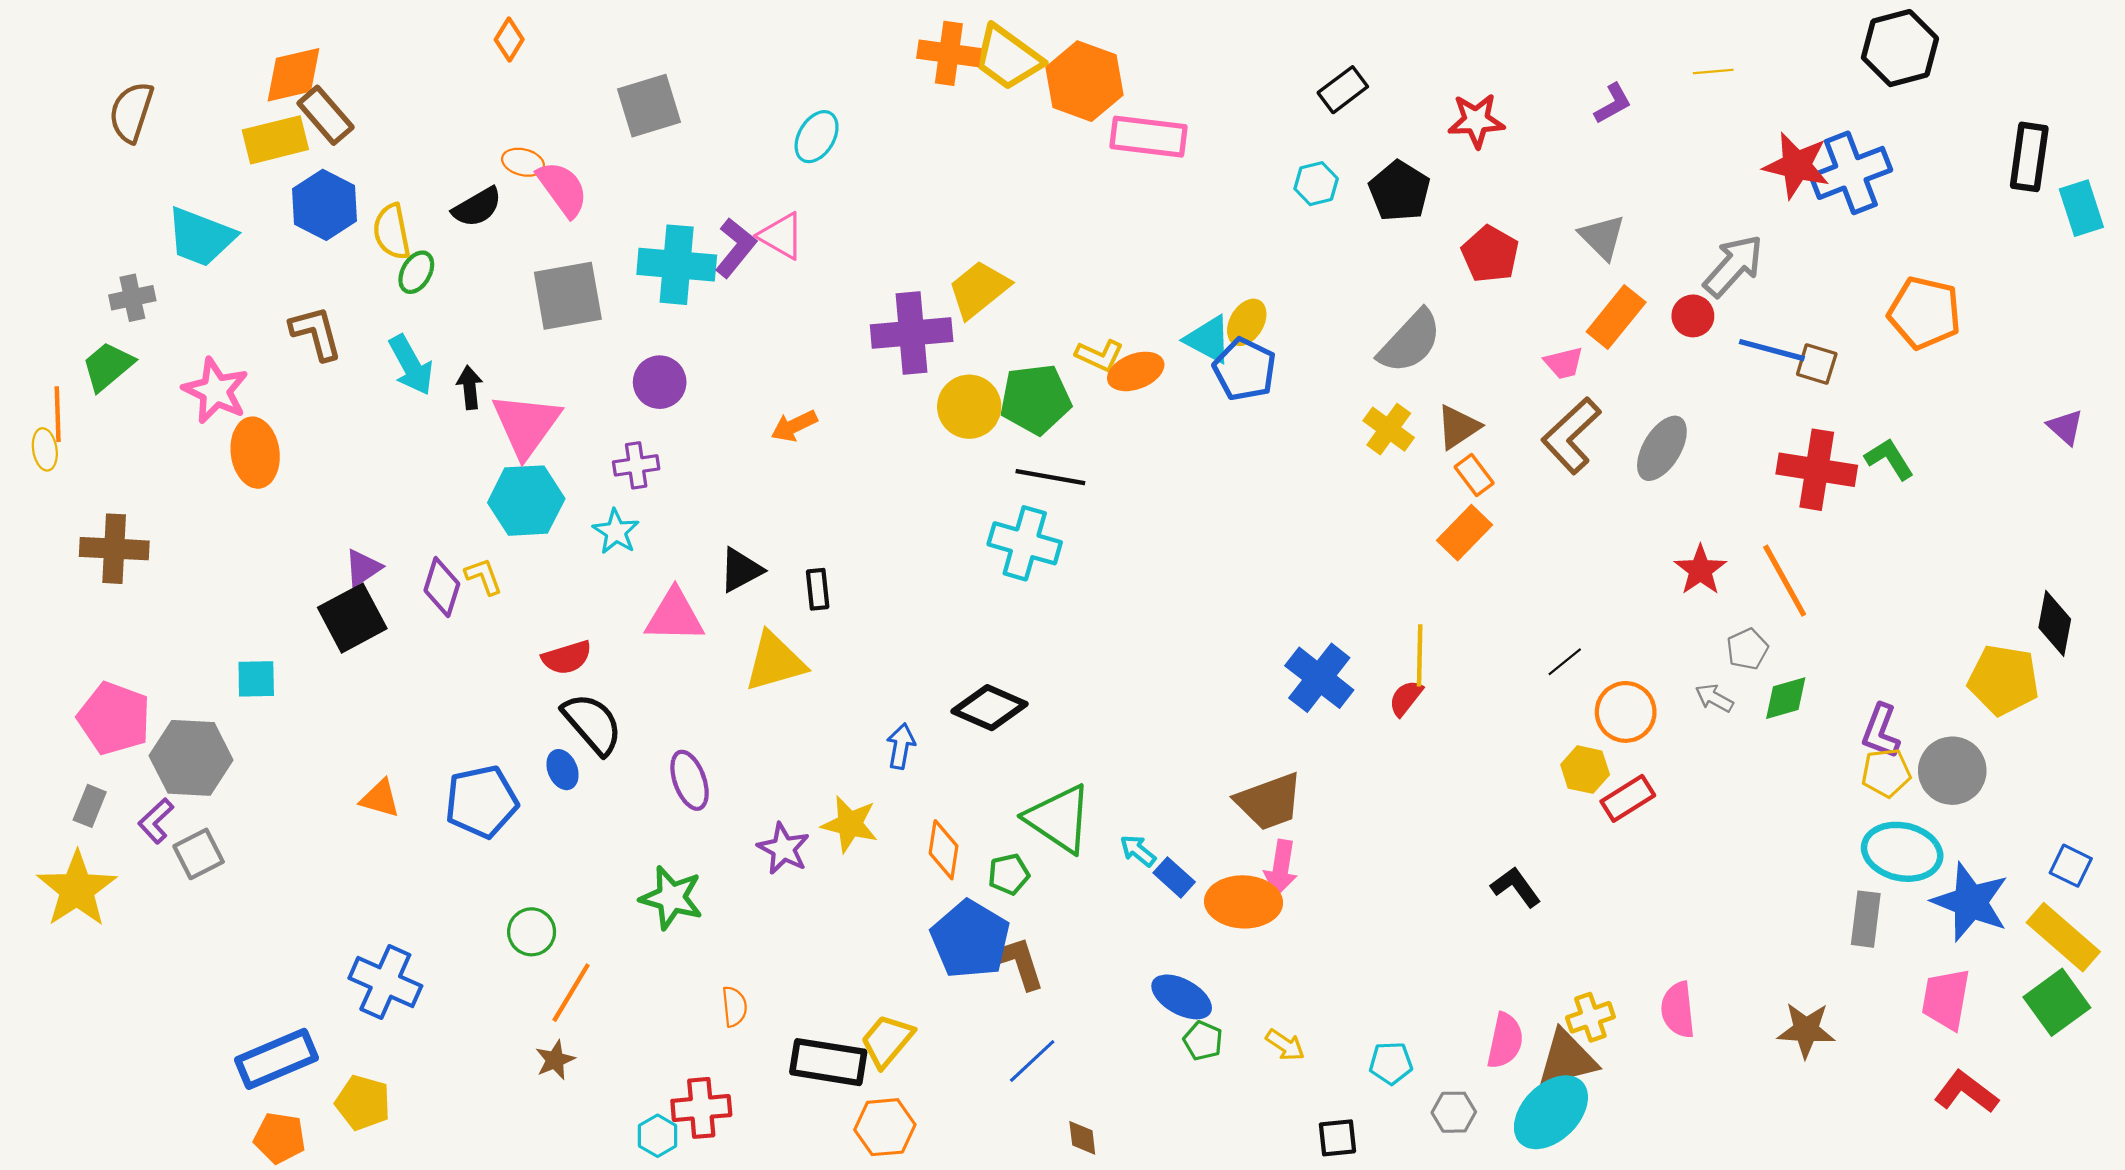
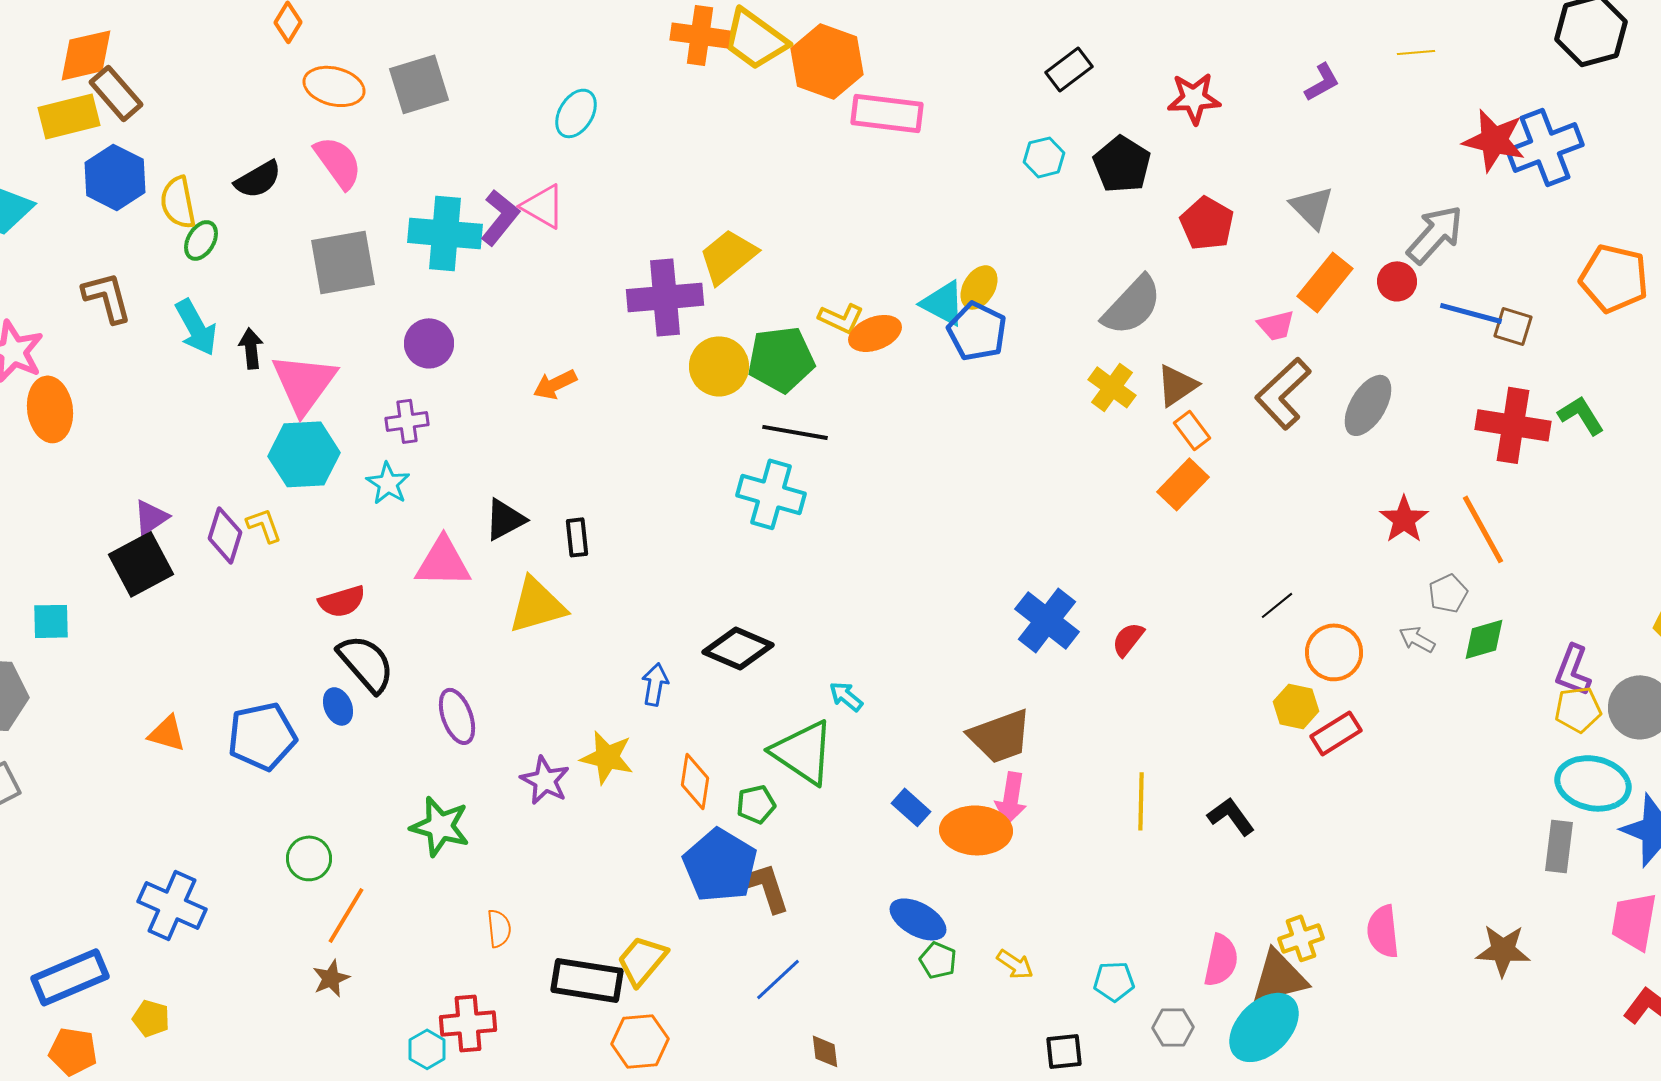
orange ellipse: (523, 162) -> (334, 86), moved, size x1.5
yellow line: (1420, 655) -> (1141, 801), moved
cyan arrow: (1138, 851) -> (846, 696), moved
yellow pentagon: (363, 1103) -> (151, 1018), size x0.7

